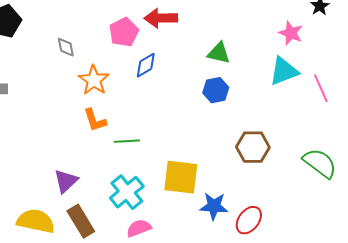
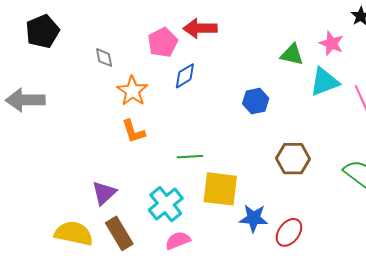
green triangle: (219, 53) -> (292, 55), moved
green line: (127, 141) -> (190, 157), moved

